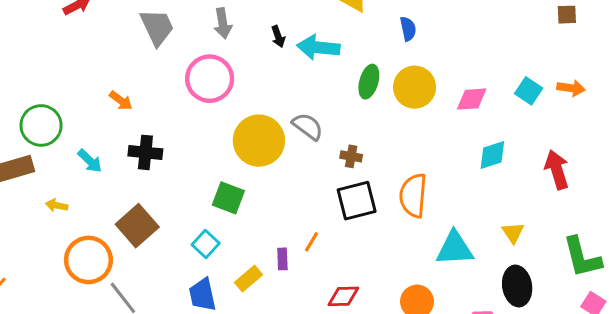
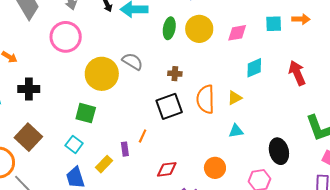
cyan square: (529, 91) -> (274, 24), turned -30
brown cross: (351, 156) -> (175, 74), moved
yellow triangle: (513, 233) -> (235, 98), moved, turned 42
cyan triangle: (455, 248) -> (236, 131), size x0.6

